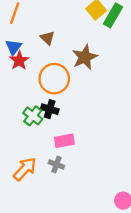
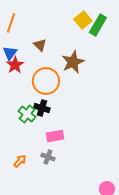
orange arrow: (25, 169) -> (20, 161), size x0.6

